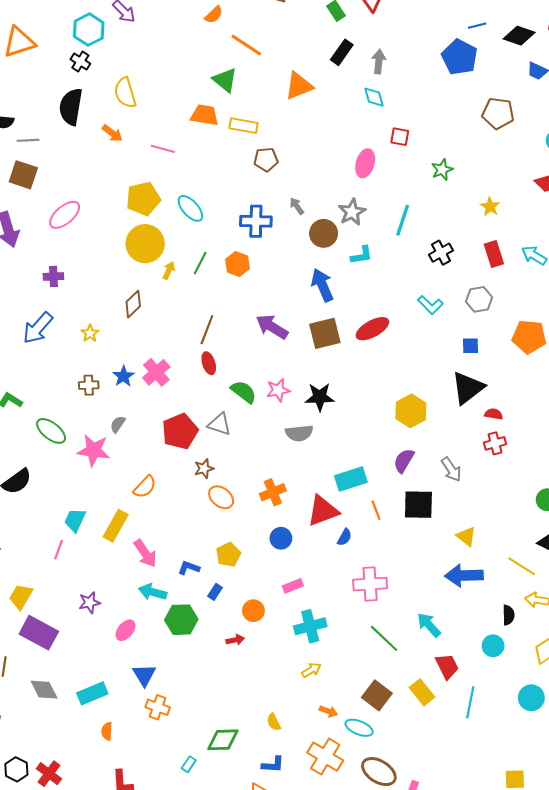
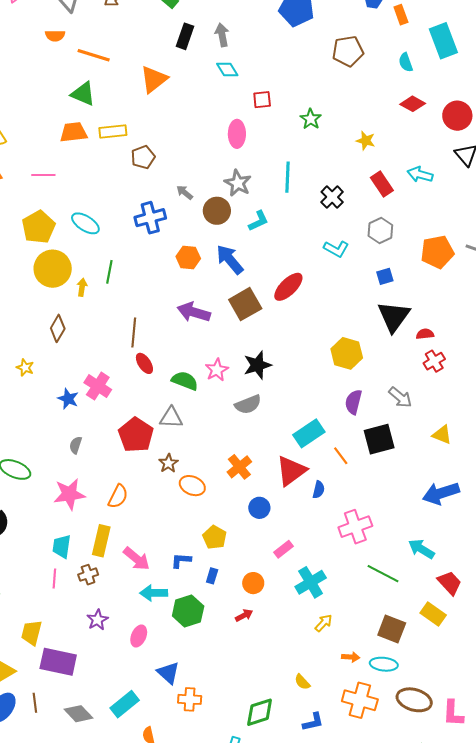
orange semicircle: (214, 15) -> (55, 36), turned 60
orange hexagon: (237, 264) -> (188, 257), moved
brown cross: (89, 385) -> (88, 575), moved
pink star: (94, 450) -> (69, 494), moved
yellow triangle: (466, 536) -> (442, 435), moved

